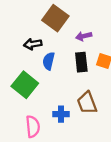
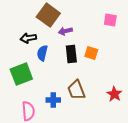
purple arrow: (84, 36) -> (65, 31), moved
green square: (25, 85) -> (21, 74), turned 30

